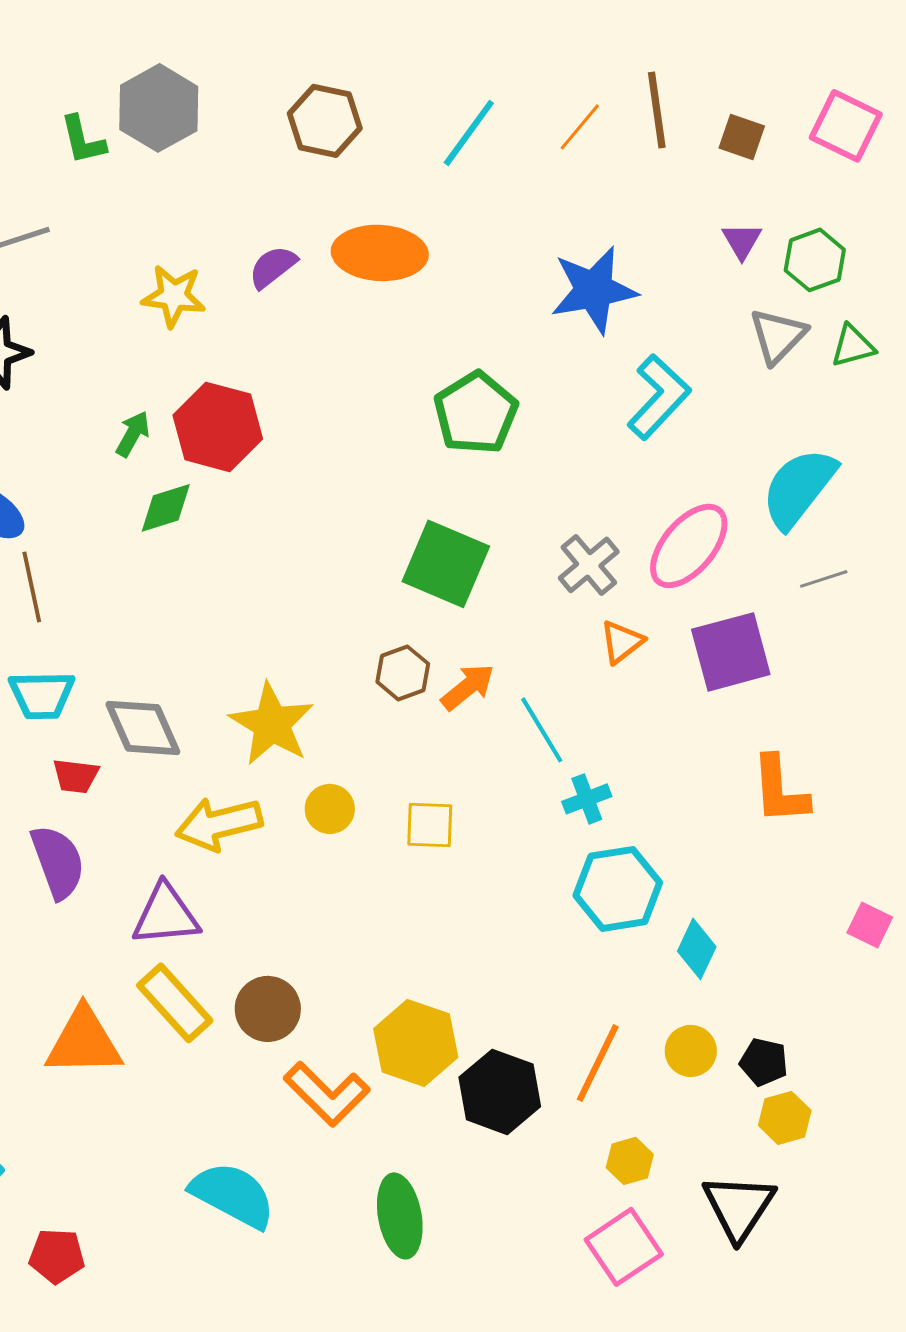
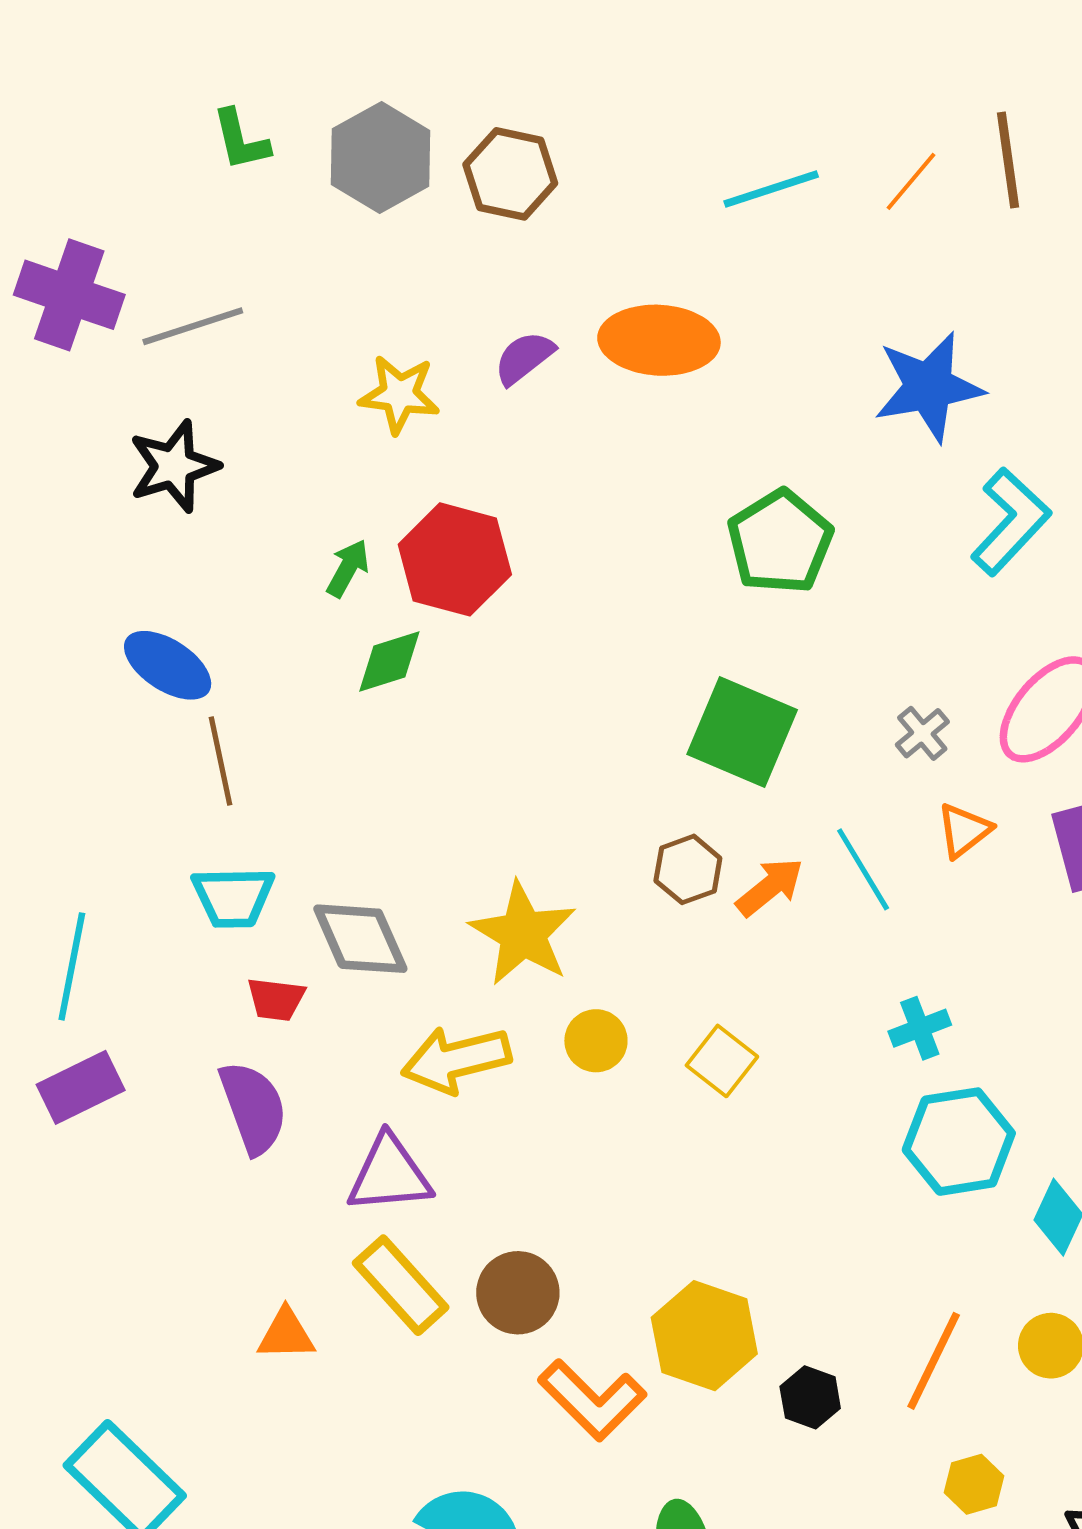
brown hexagon: (325, 121) -> (510, 174), moved
cyan line: (469, 133) -> (771, 189), turned 36
green L-shape: (83, 140) -> (241, 140), moved
gray cross: (589, 565) -> (922, 733), size x0.7
cyan line: (542, 730) -> (863, 869), moved
yellow square: (430, 825) -> (722, 1061), turned 36
orange triangle: (84, 1042) -> (286, 1334), size x0.6
black hexagon: (500, 1092) -> (810, 1397), size x0.6

